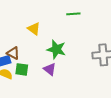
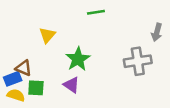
yellow triangle: (34, 29) -> (47, 35), turned 40
green star: (56, 49) -> (78, 59), turned 30

